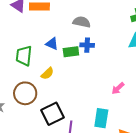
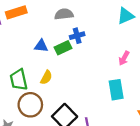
green trapezoid: (24, 56) -> (19, 80), moved
pink arrow: (118, 88) -> (124, 58), moved
cyan rectangle: (101, 118) -> (116, 90), moved

